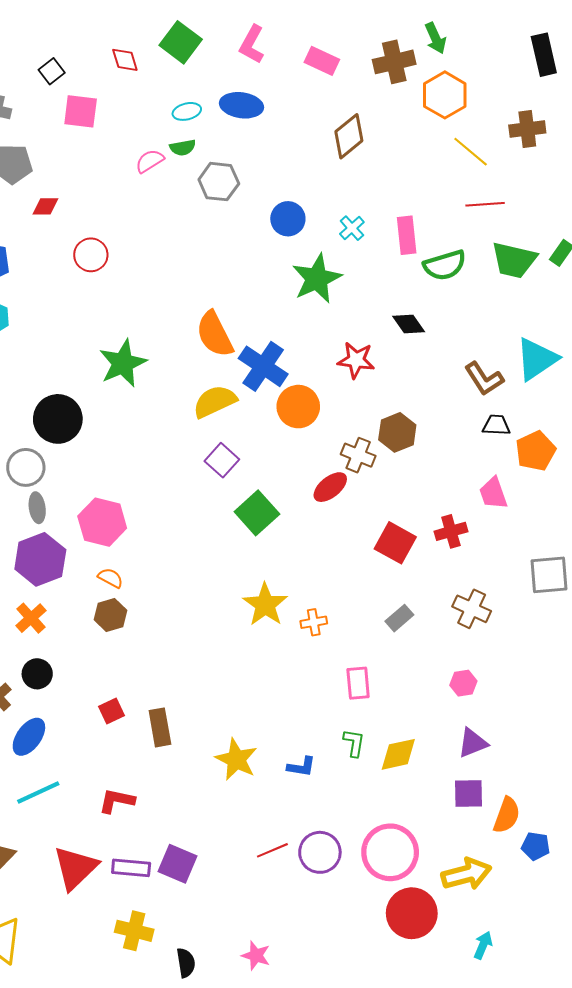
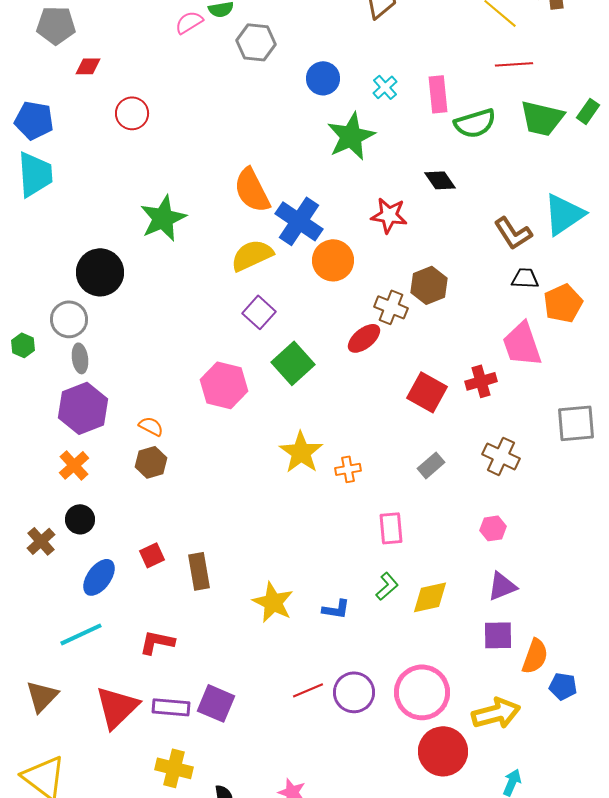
pink trapezoid: (493, 493) -> (522, 344), size x1.4
pink hexagon: (102, 522) -> (224, 385), moved
blue ellipse: (29, 737) -> (99, 577), moved
green L-shape: (354, 743) -> (387, 586), turned 40

